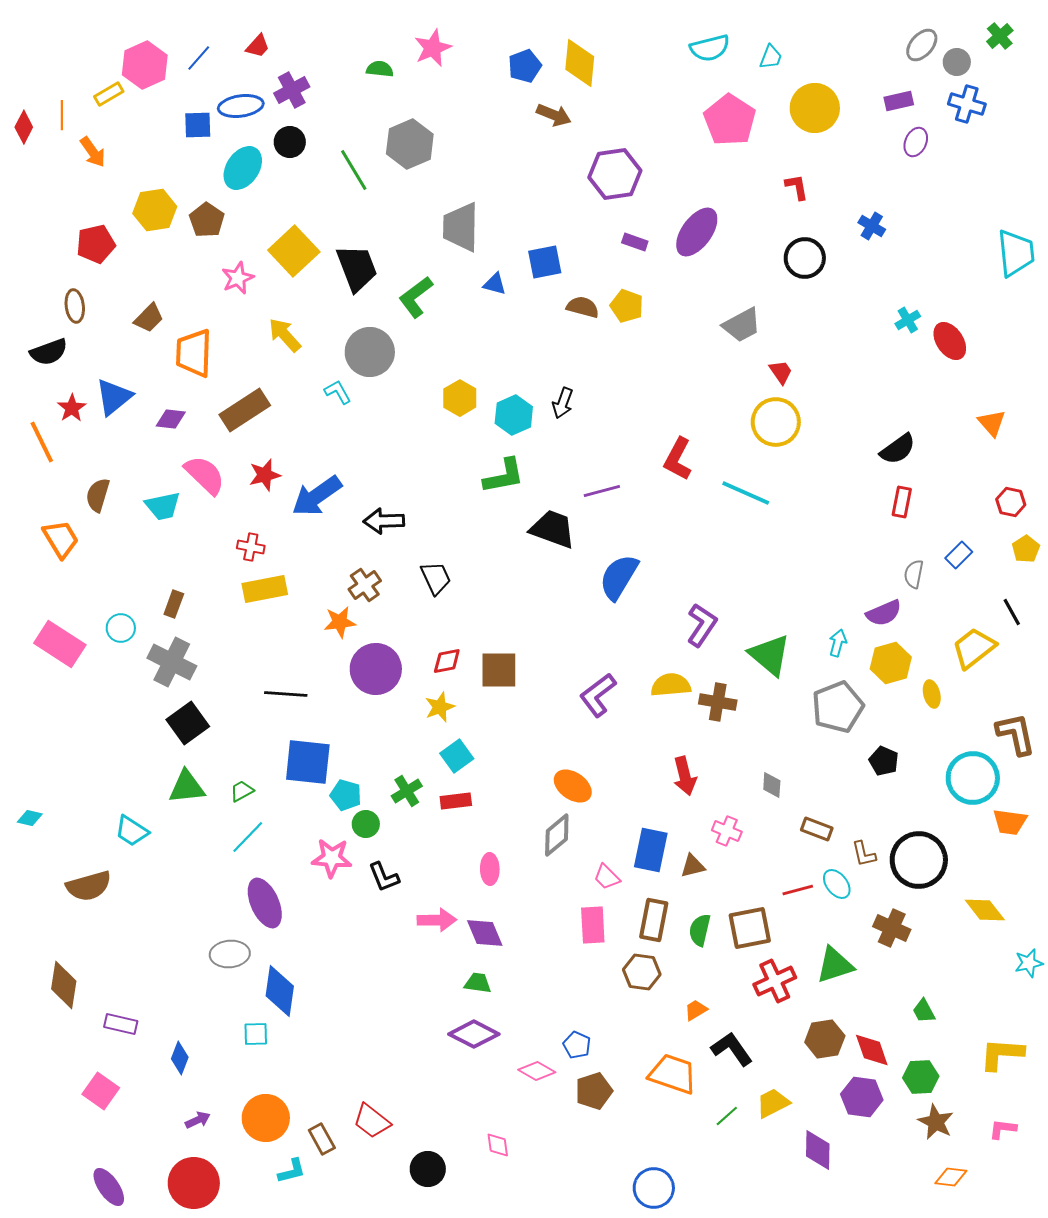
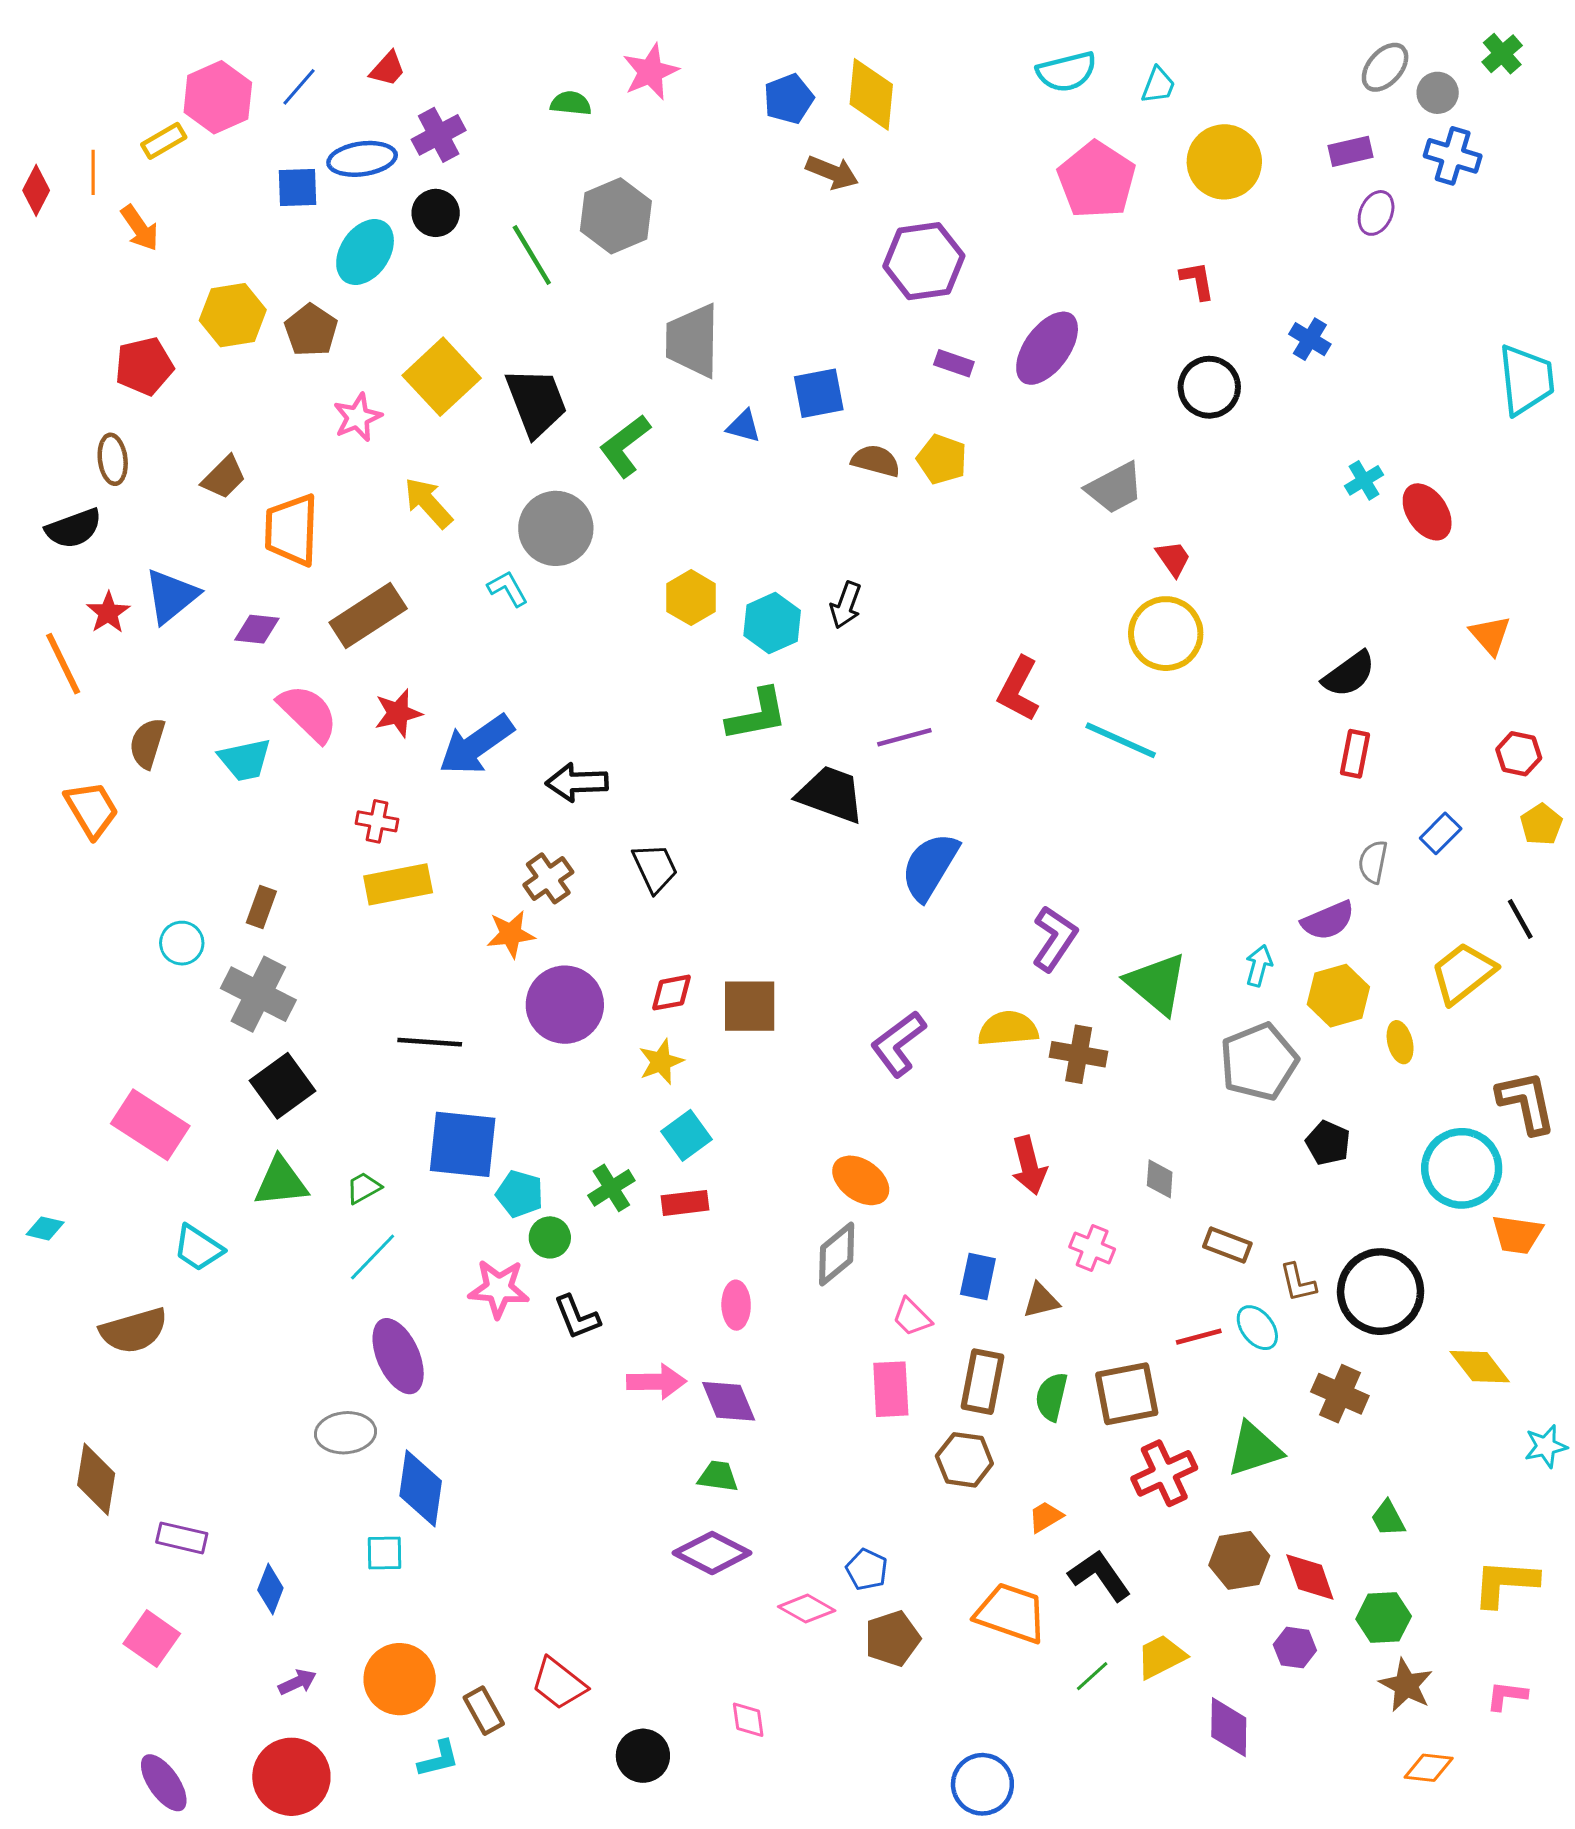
pink rectangle: (60, 644) -> (150, 1125), moved
blue rectangle: (651, 850) -> (978, 1277), size x0.7
purple hexagon: (862, 1097) -> (1295, 1648), size x0.7

